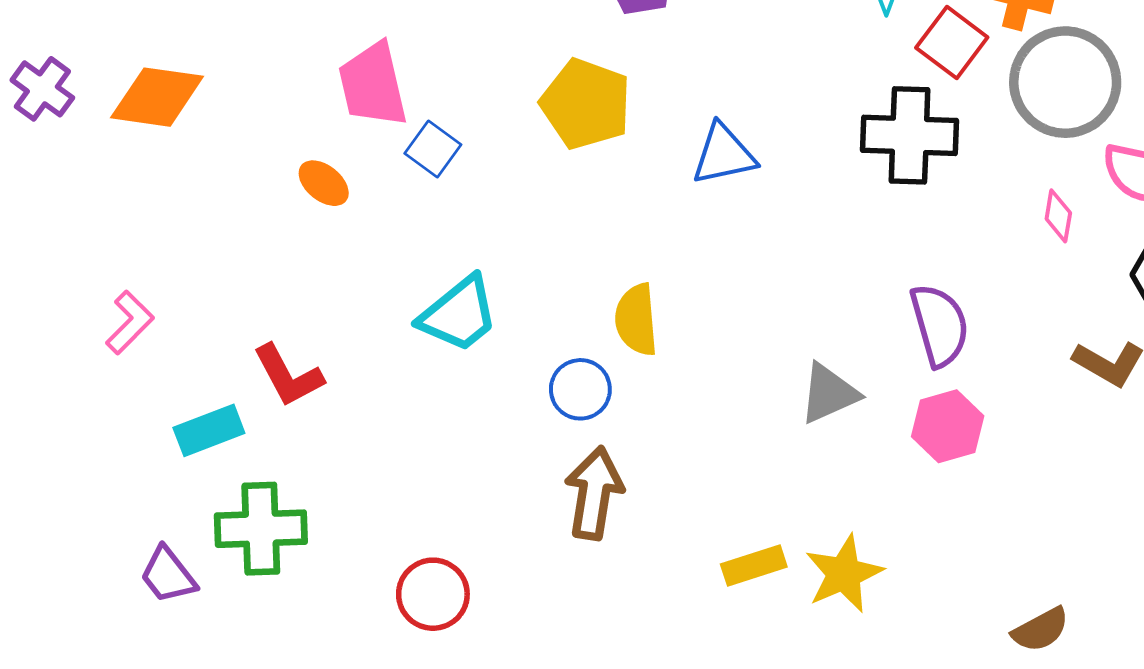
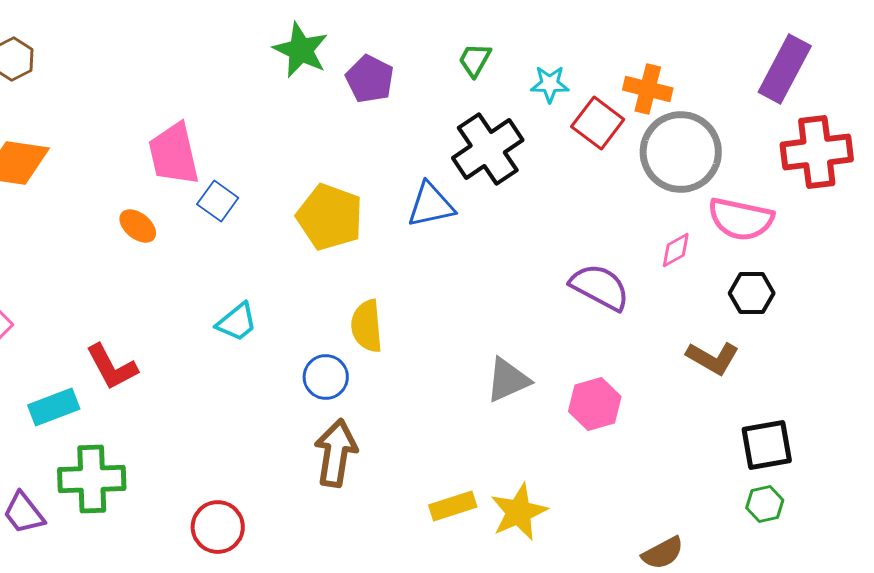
yellow pentagon: (586, 104) -> (330, 217), moved
black cross: (909, 135) -> (488, 149), moved, turned -36
pink diamond: (1058, 216) -> (676, 250), turned 51
cyan trapezoid: (459, 314) -> (237, 322), size x0.7
purple semicircle: (940, 325) -> (600, 287), moved, turned -46

